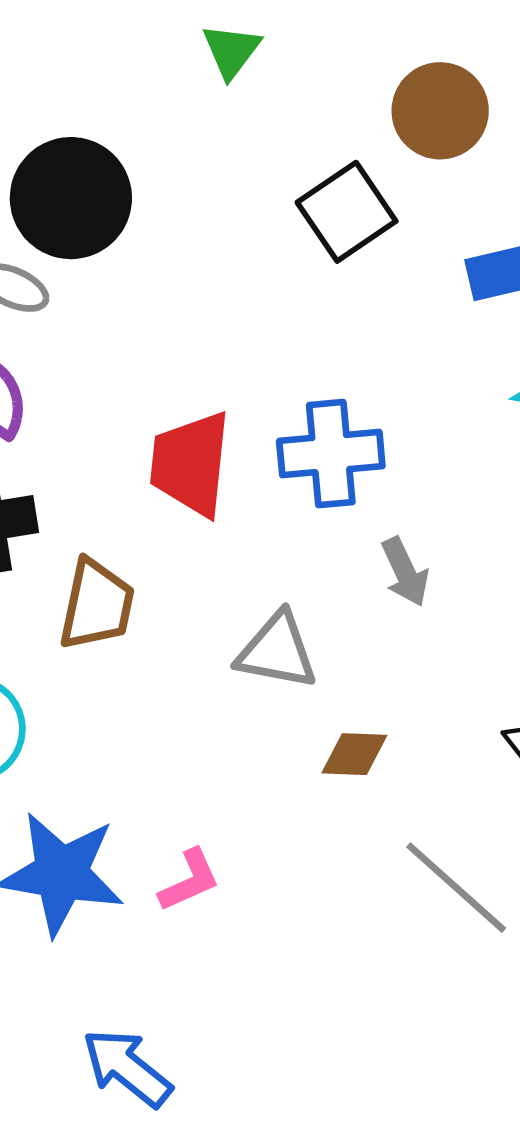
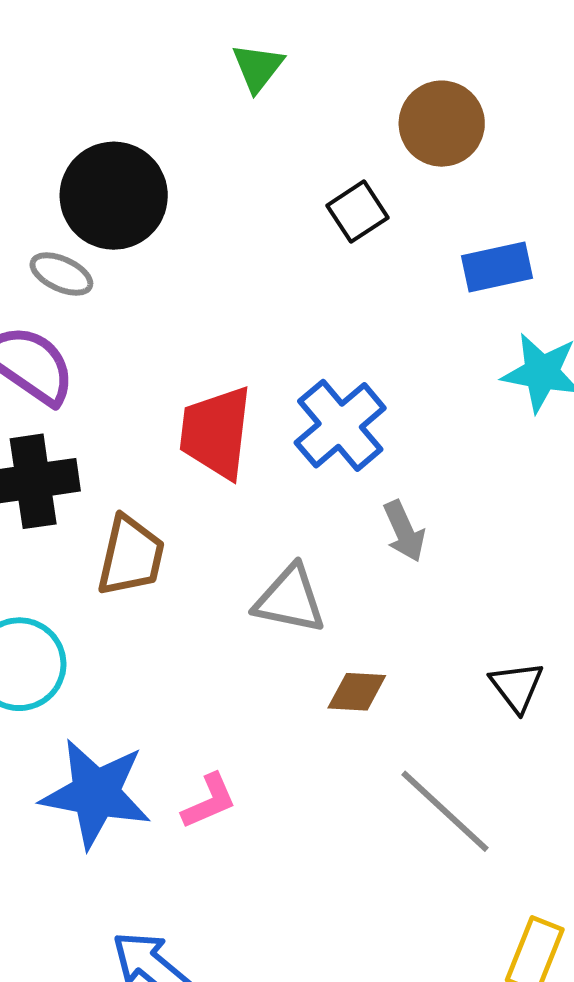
black square: (347, 212) -> (358, 212), size x0.7
blue cross: (331, 454) -> (340, 425), turned -36

